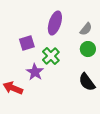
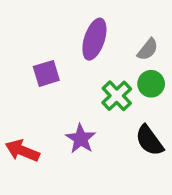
green cross: (51, 56) -> (117, 96), moved
purple star: (35, 72) -> (81, 139), moved

